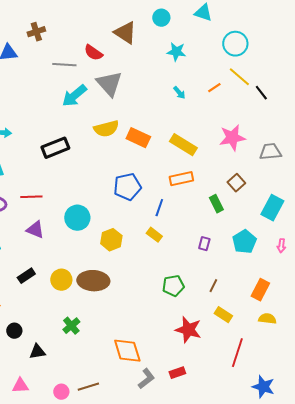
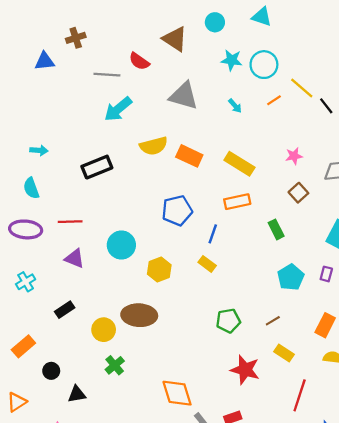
cyan circle: (235, 44) -> (264, 65), moved
gray triangle: (109, 84) -> (184, 96), moved, turned -32
pink star: (232, 138) -> (294, 156), size x0.6
brown square: (236, 183) -> (298, 193), moved
cyan pentagon: (244, 242) -> (291, 277), moved
purple rectangle: (204, 244) -> (326, 274), moved
yellow circle: (61, 280) -> (104, 330), moved
brown line: (213, 286) -> (273, 321), turned 32

